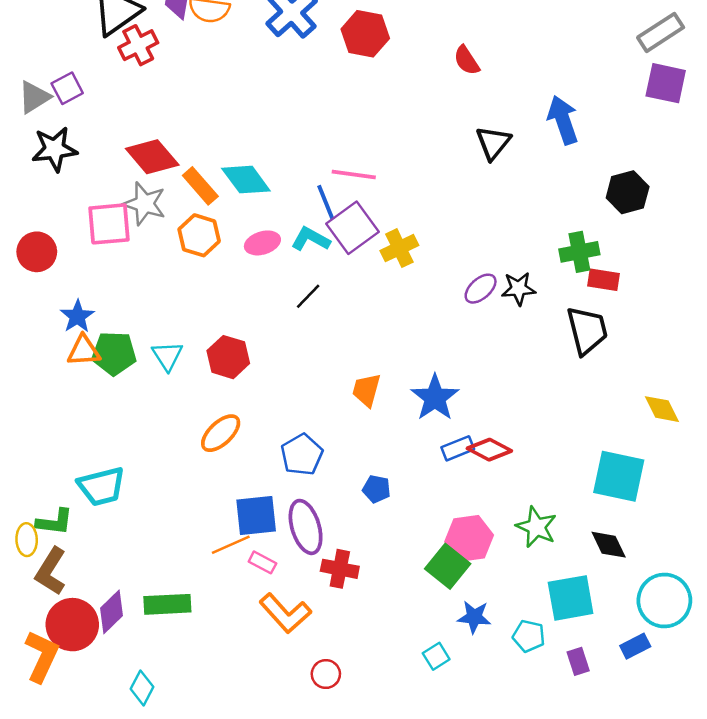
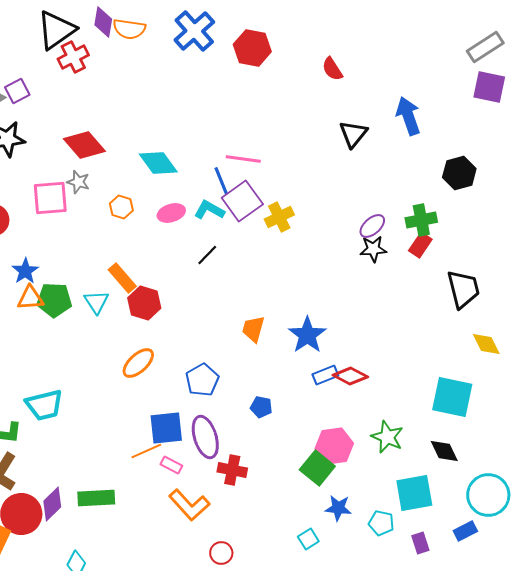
orange rectangle: (200, 186) -> (122, 278), moved
gray star: (145, 204) -> (78, 182), size x0.7
orange hexagon: (199, 235) -> (121, 207), size x0.7
red rectangle: (604, 280) -> (420, 245), moved, turned -65
purple ellipse: (481, 289) -> (372, 226), moved
black trapezoid: (587, 330) -> (463, 289), moved

